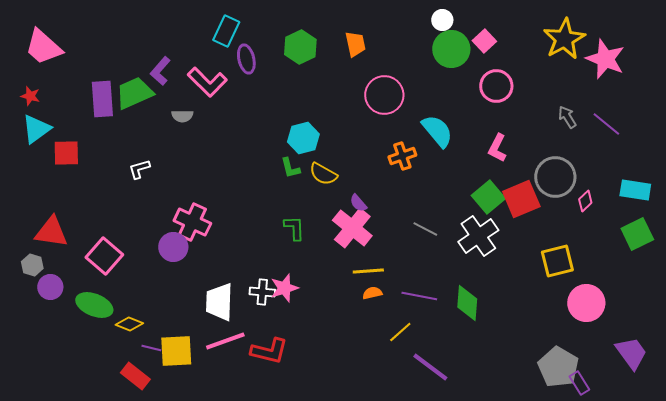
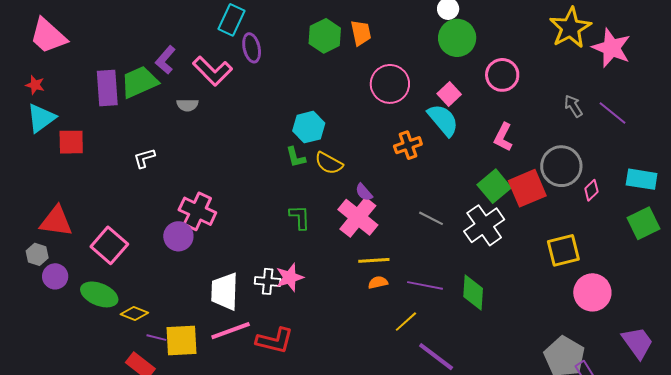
pink square: (484, 41) -> (449, 94), moved
green hexagon: (300, 47) -> (325, 36), moved

